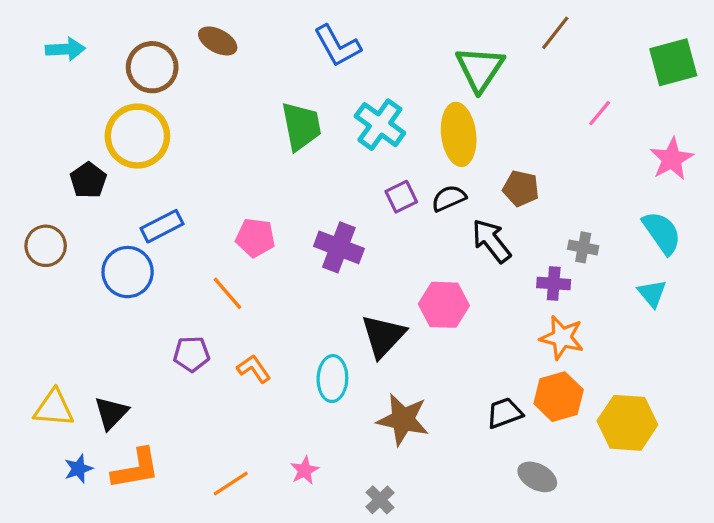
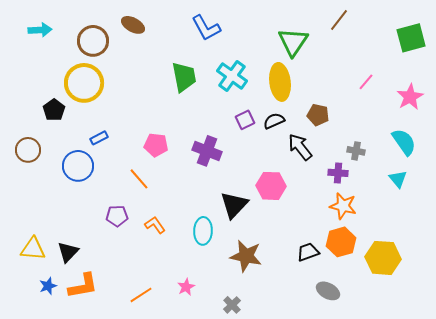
pink line: (600, 113) -> (366, 82), moved
blue rectangle: (162, 226) -> (99, 138), size x0.7

